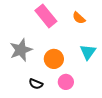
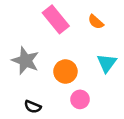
gray star: (21, 50) -> (25, 61), turned -30
black semicircle: (36, 84) -> (33, 107), moved

